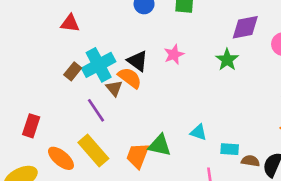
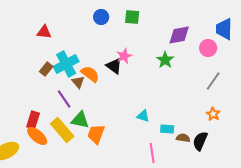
black triangle: (138, 61) -> (114, 66), moved
red rectangle: (31, 126) -> (33, 120), moved
green triangle: (160, 145) -> (80, 120), moved

